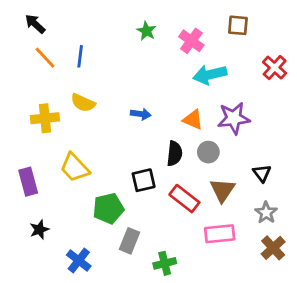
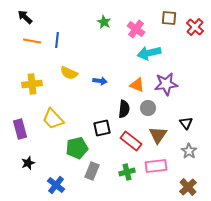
orange line: (45, 58) -> (32, 41), turned -36
red cross: (275, 68) -> (195, 27), moved
yellow semicircle: (83, 103) -> (69, 73), moved
brown cross: (273, 248) -> (188, 187), moved
green cross: (165, 263) -> (127, 172), moved

